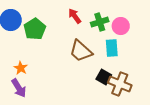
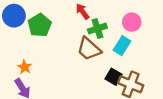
green cross: (100, 22) -> (97, 29), moved
cyan rectangle: (112, 48) -> (122, 46), turned 36

